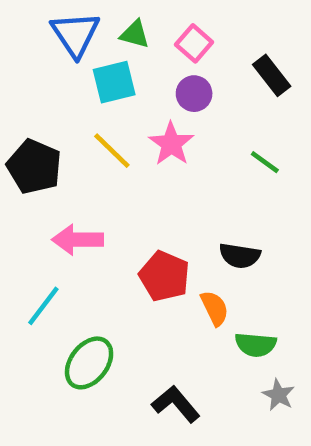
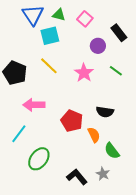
purple circle: (194, 94) -> (98, 46), moved
pink star: (171, 144) -> (84, 73), moved
green semicircle: (256, 345) -> (112, 151), turned 48
gray star: (278, 395) -> (103, 174), moved

